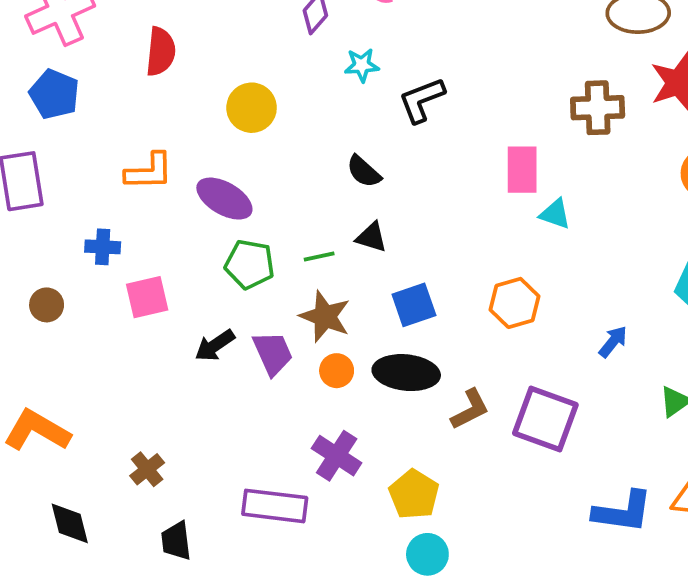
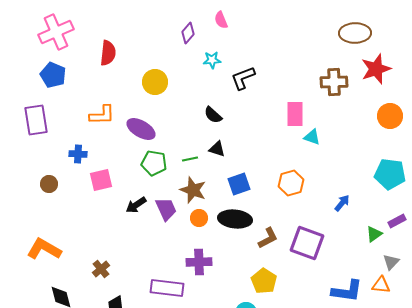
purple cross: (337, 456) -> (199, 262), turned -35
yellow pentagon: (414, 494) -> (264, 281), moved

